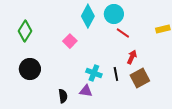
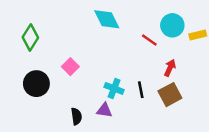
cyan circle: (114, 14) -> (172, 25), moved
cyan diamond: (88, 16) -> (107, 19), turned -55
pink square: (70, 41) -> (70, 67), moved
red arrow: (132, 57) -> (170, 68), moved

